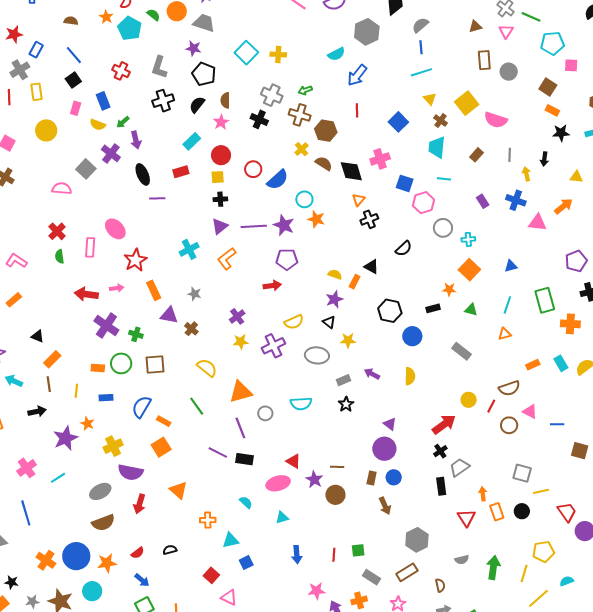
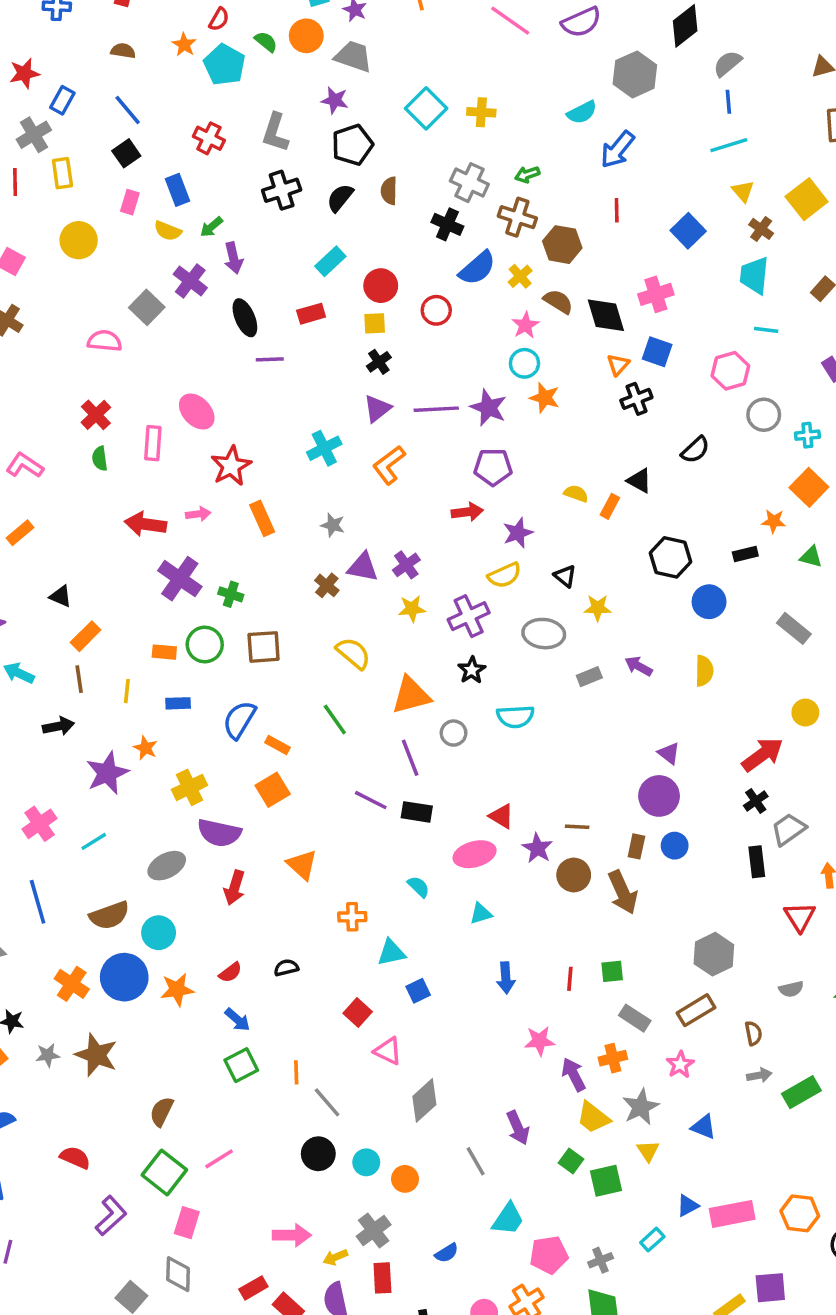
black pentagon: (204, 74) -> (352, 145), turned 30
pink star: (221, 122) -> (525, 325), moved
blue semicircle: (278, 180) -> (477, 268), moved
blue square: (405, 183) -> (657, 352), moved
black cross: (220, 199) -> (379, 362), turned -32
purple star: (334, 299) -> (518, 533), moved
purple triangle: (169, 315) -> (363, 567), moved
black star: (346, 404) -> (472, 670), moved
brown arrow: (385, 506) -> (623, 892), moved, size x1.4
brown semicircle: (103, 523) -> (109, 915), moved
cyan circle: (92, 591) -> (159, 933), moved

